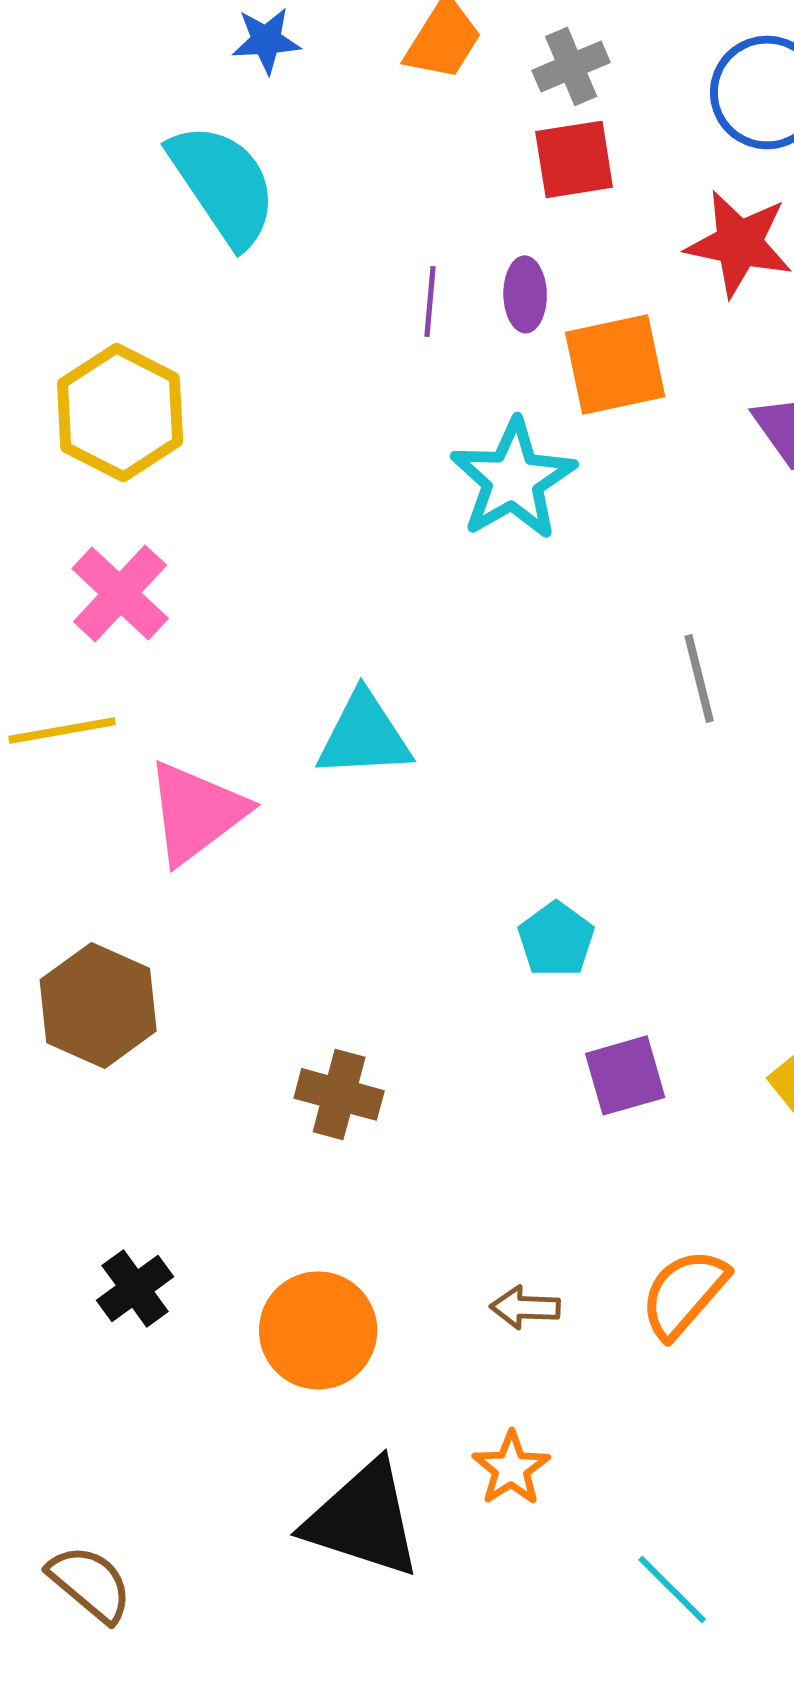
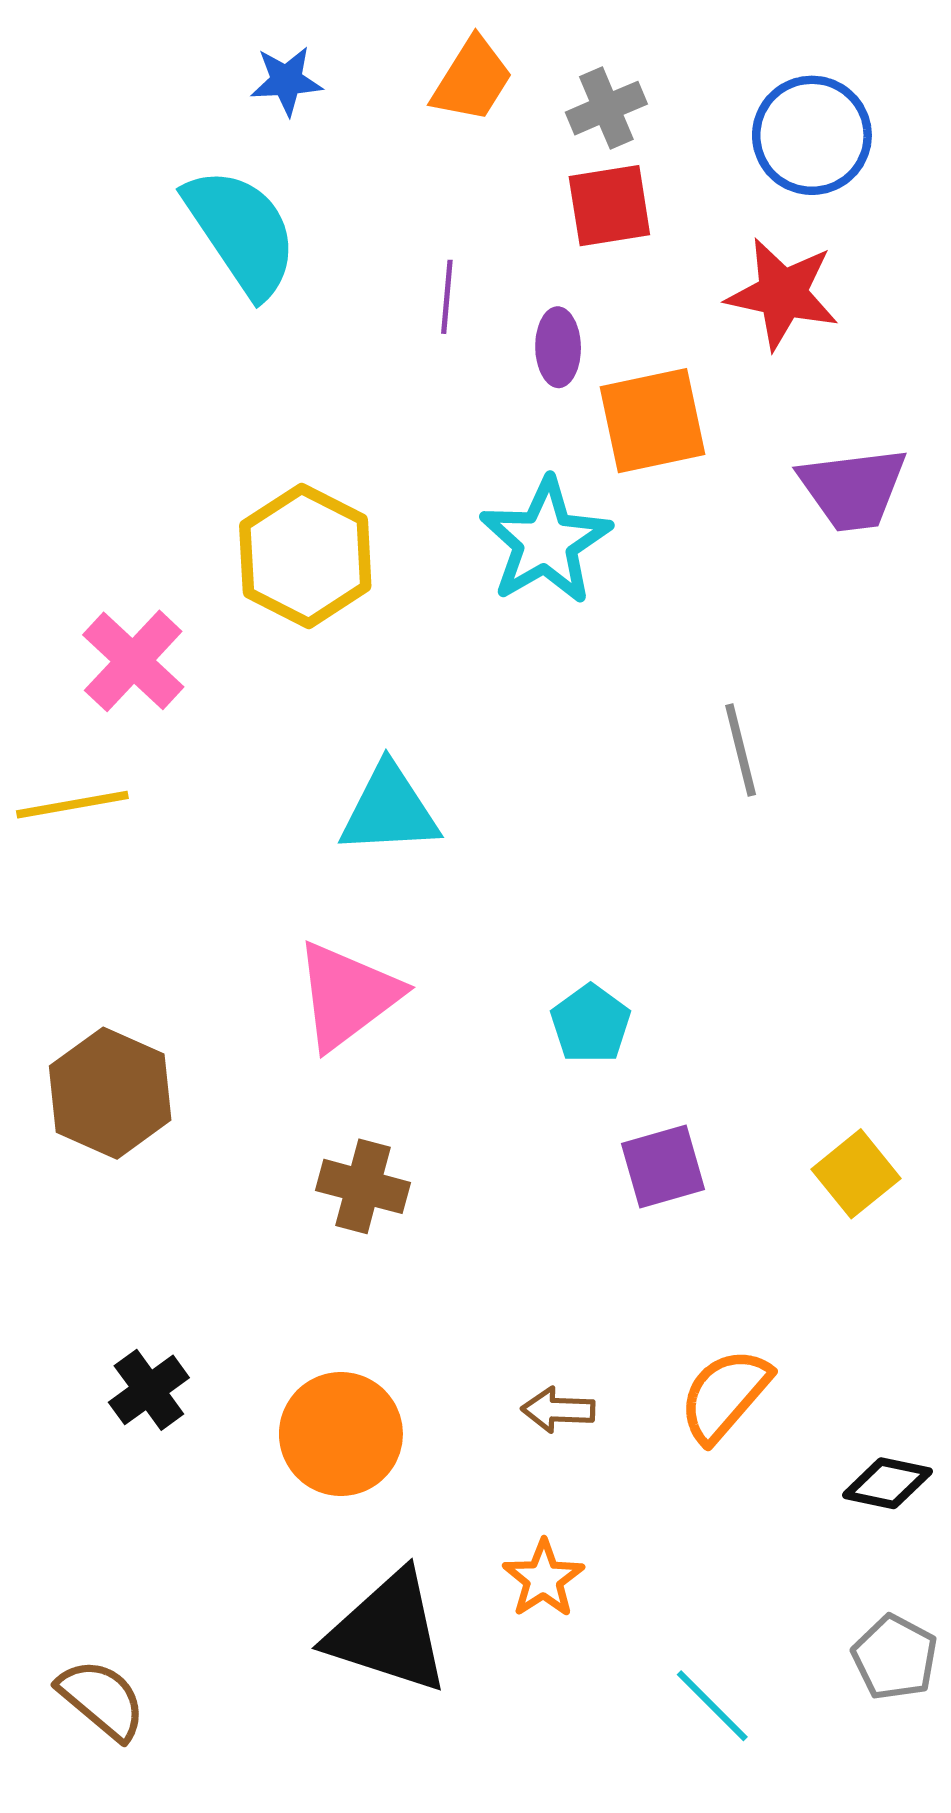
purple line: (430, 301) -> (447, 297), moved
yellow hexagon: (120, 412) -> (305, 556), moved
pink triangle: (196, 812) -> (347, 995), moved

